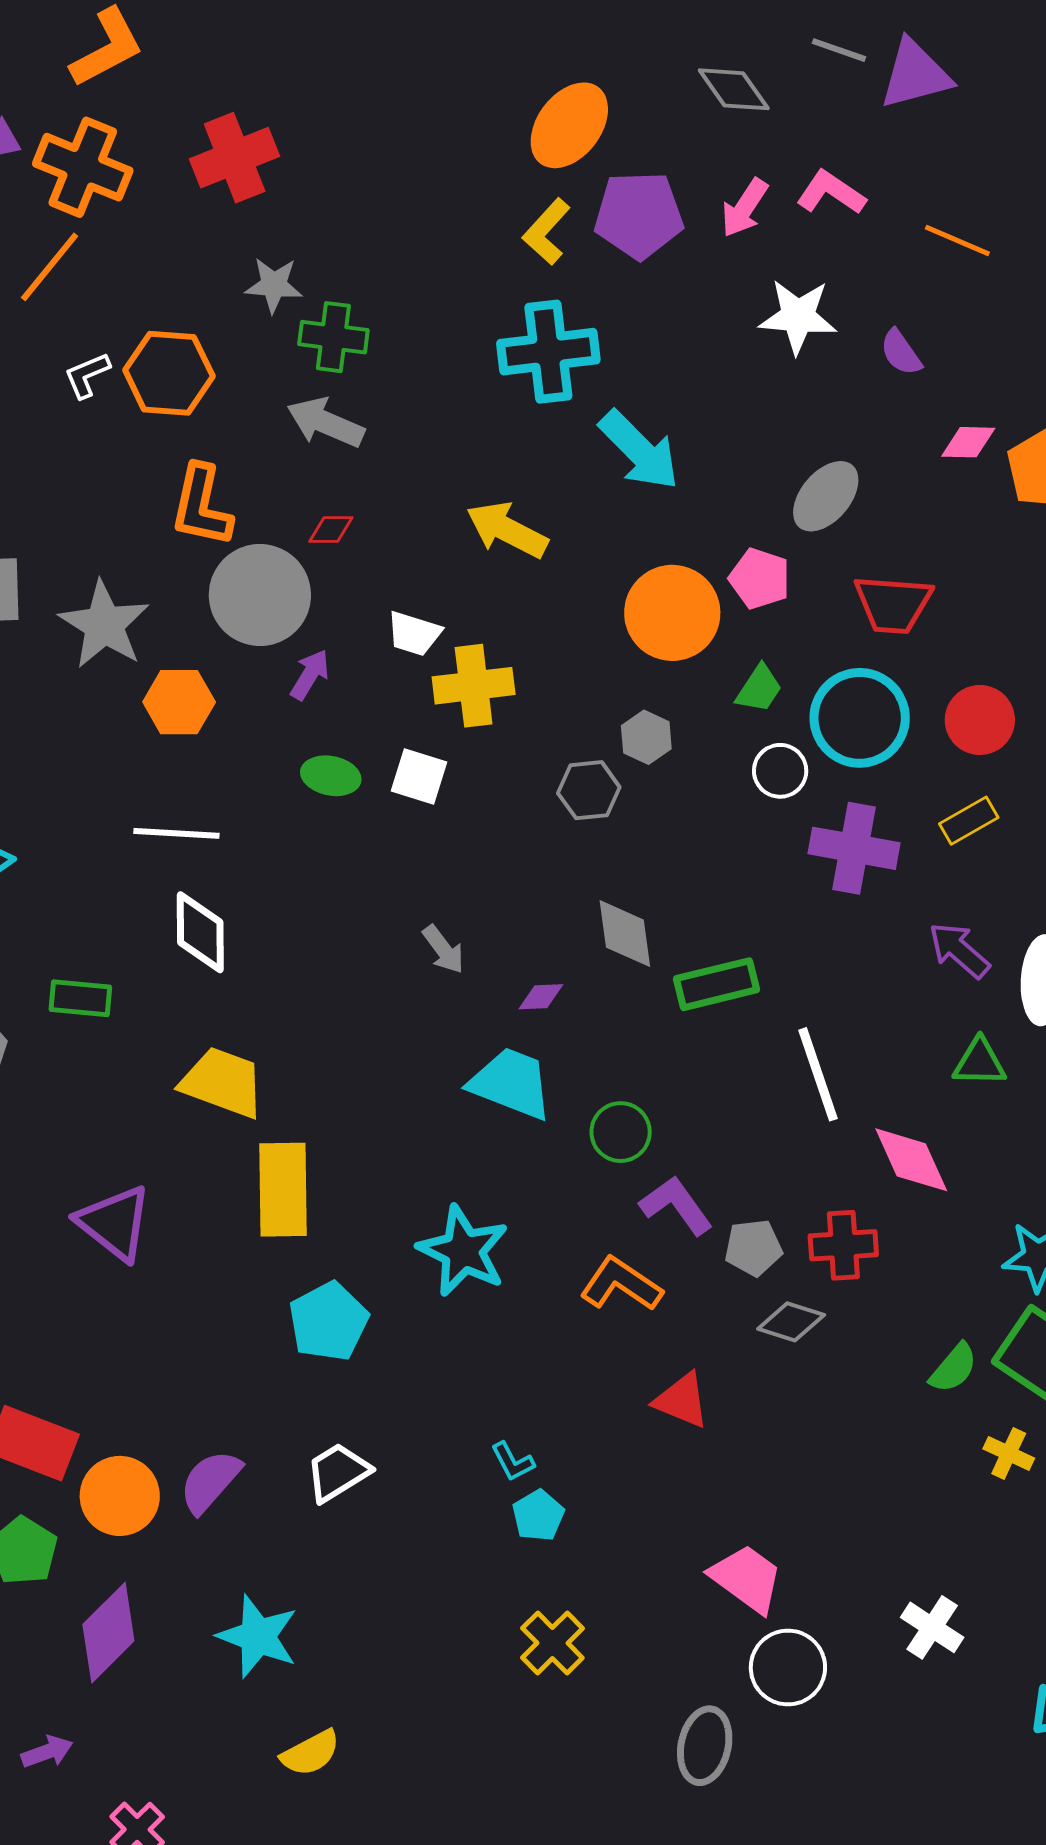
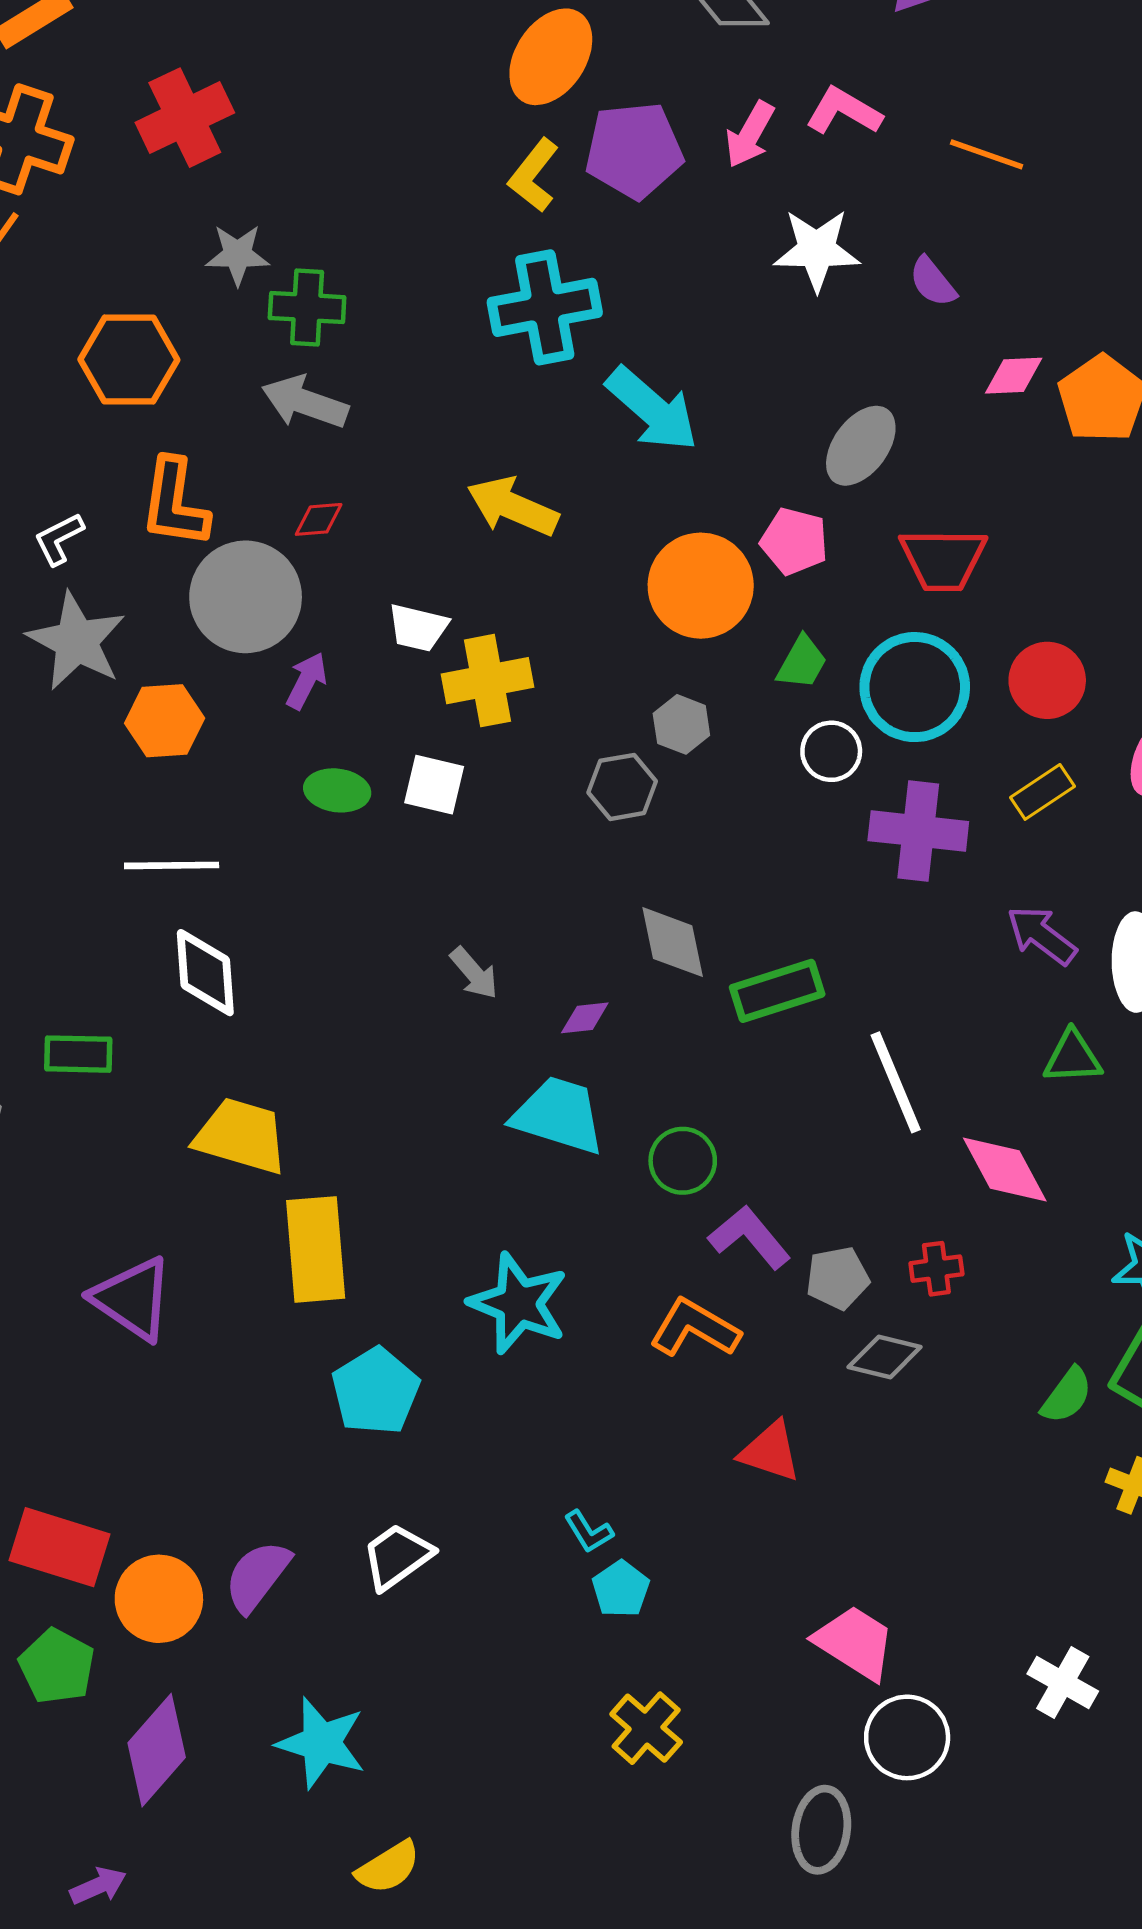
white L-shape: (87, 375) -> (59, 539), moved
red cross: (843, 1245) -> (936, 1269), size x0.7

